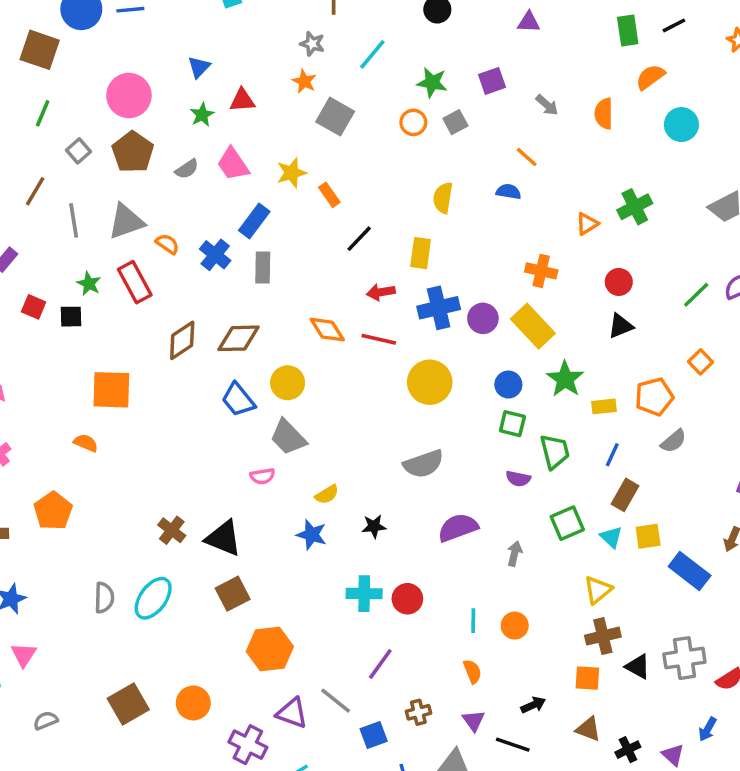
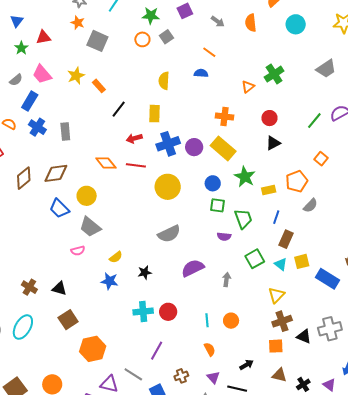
blue rectangle: (254, 221) -> (30, 101), moved
black triangle: (223, 538) -> (59, 288), size x0.7

